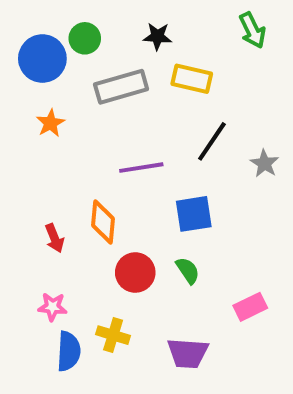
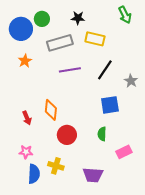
purple line: (141, 168) -> (70, 70), moved
blue square: (194, 214) -> (110, 105), moved
green semicircle: (188, 270) -> (102, 134), moved, turned -144

